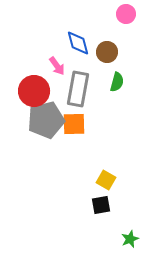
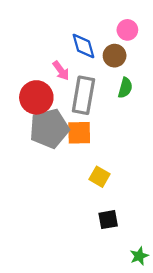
pink circle: (126, 14) -> (127, 30), moved
yellow square: (106, 180) -> (100, 177), moved

